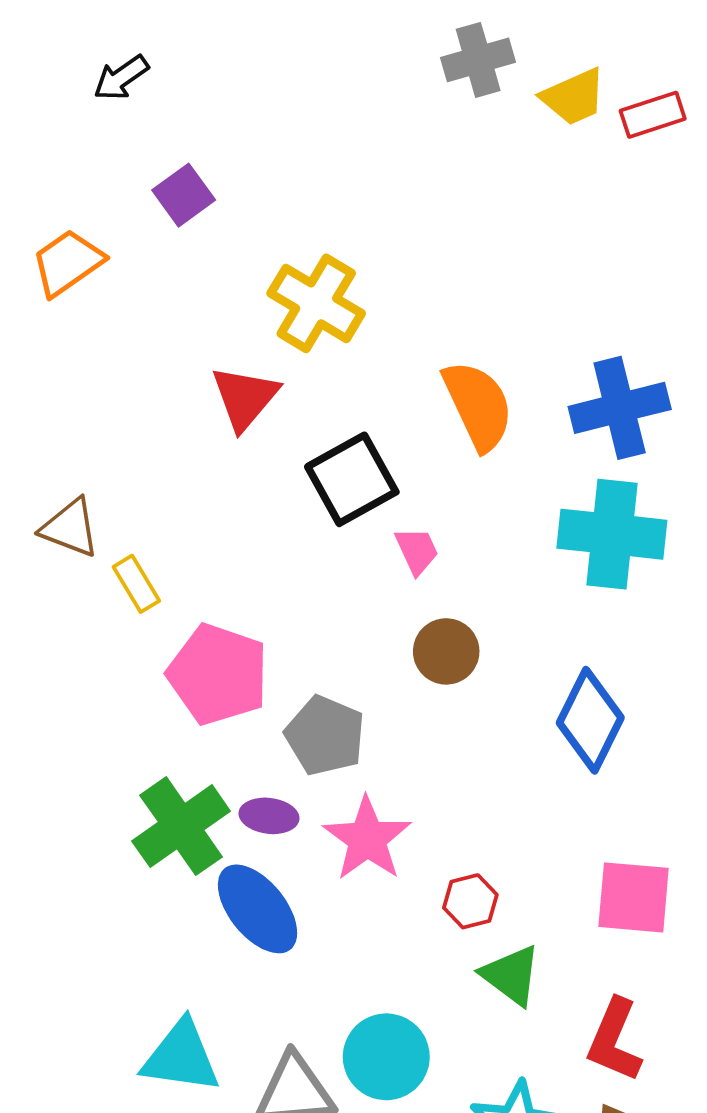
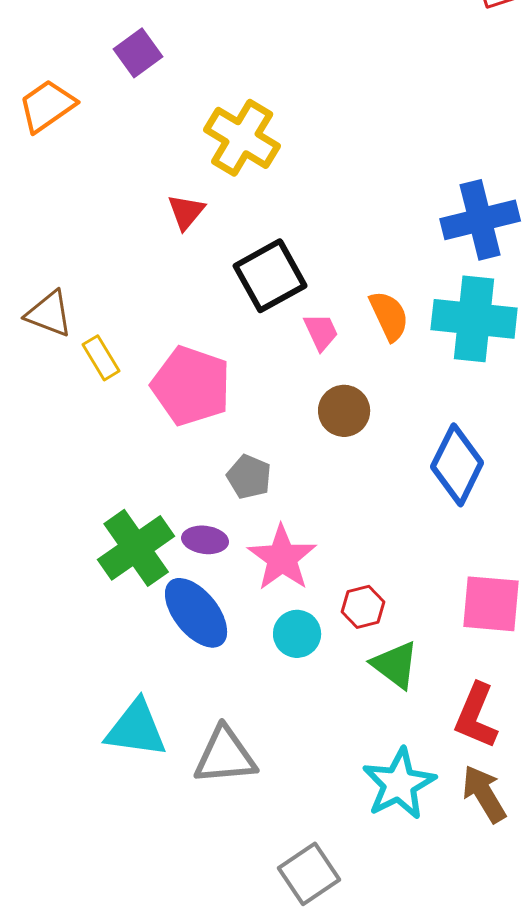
red triangle: (245, 398) -> (186, 212), size x0.7
orange semicircle: (478, 405) -> (389, 316), moved, size x0.7
pink pentagon: (218, 674) -> (191, 386), moved
gray pentagon: (325, 736) -> (249, 477), size x0.7
cyan circle: (386, 1057) -> (297, 634), moved, size x0.7

